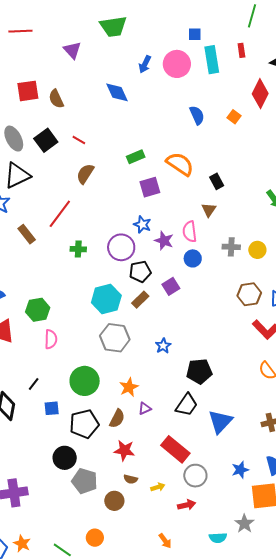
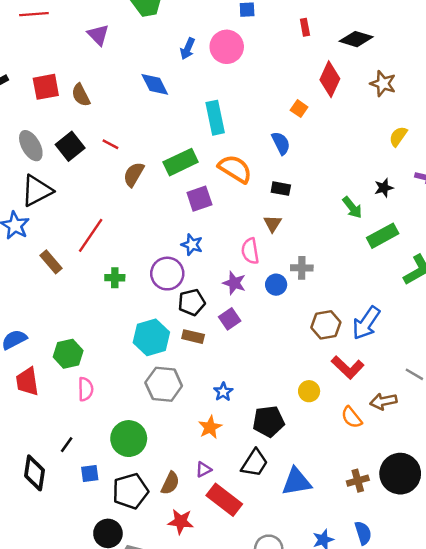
cyan rectangle: (212, 60) -> (215, 118), moved
blue semicircle: (197, 115) -> (281, 143), moved
green rectangle: (136, 157) -> (181, 162), size x1.5
brown semicircle: (85, 174) -> (134, 174), moved
black rectangle: (217, 181) -> (281, 189), turned -49
purple star: (164, 241) -> (234, 283), moved
yellow circle: (257, 250) -> (309, 391), moved
blue circle: (193, 258) -> (276, 285), moved
brown rectangle: (140, 300) -> (193, 337), turned 60
orange star: (129, 387) -> (210, 427), moved
blue triangle: (220, 422) -> (297, 482), turned 40
red rectangle: (175, 449) -> (224, 500), moved

